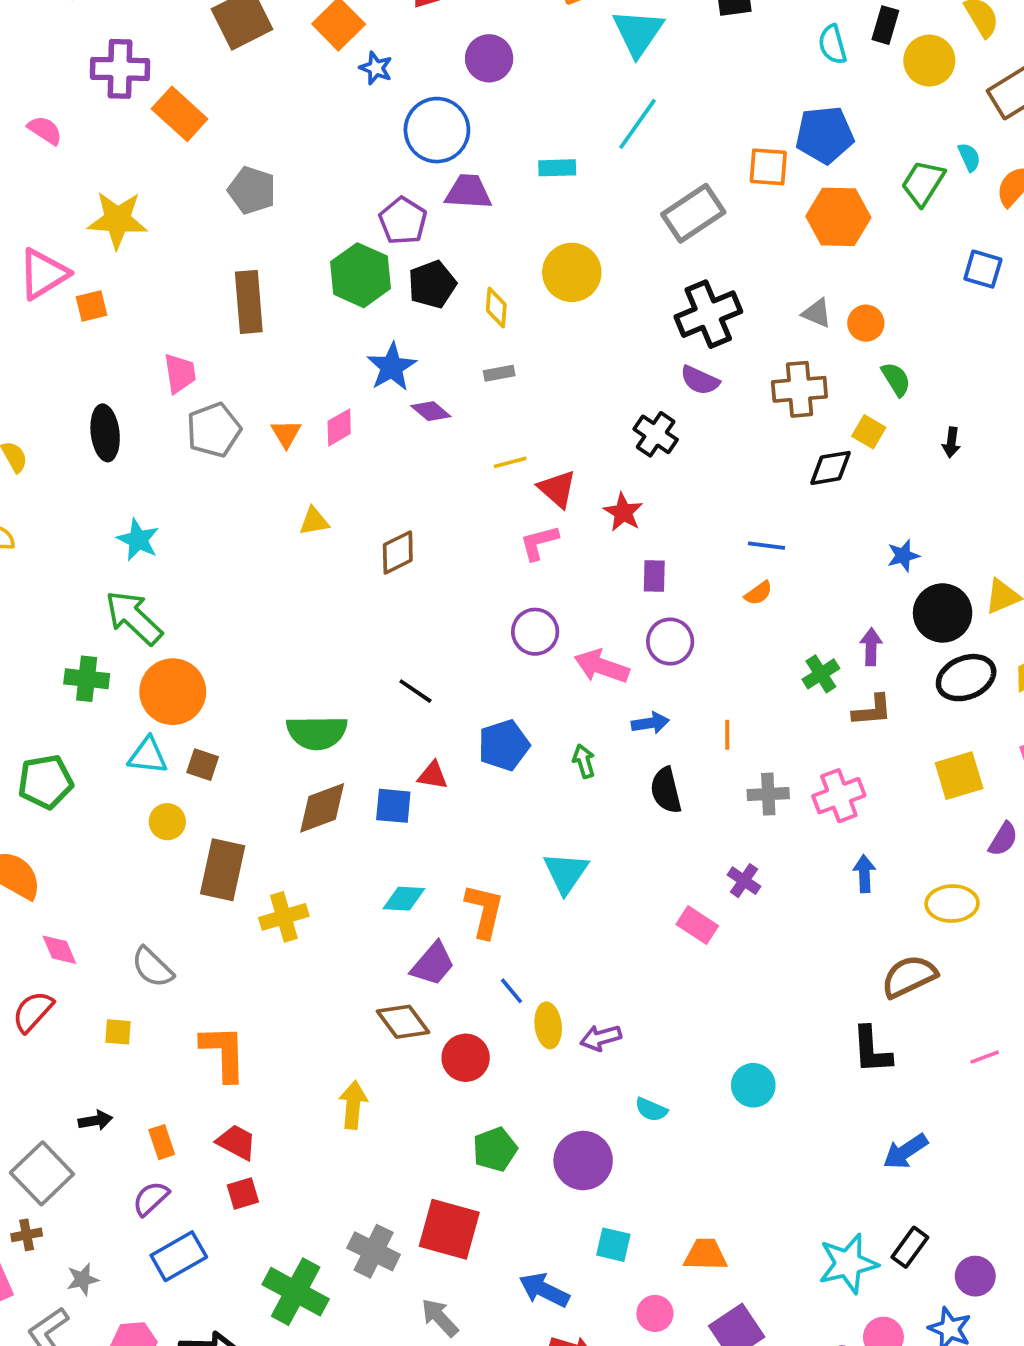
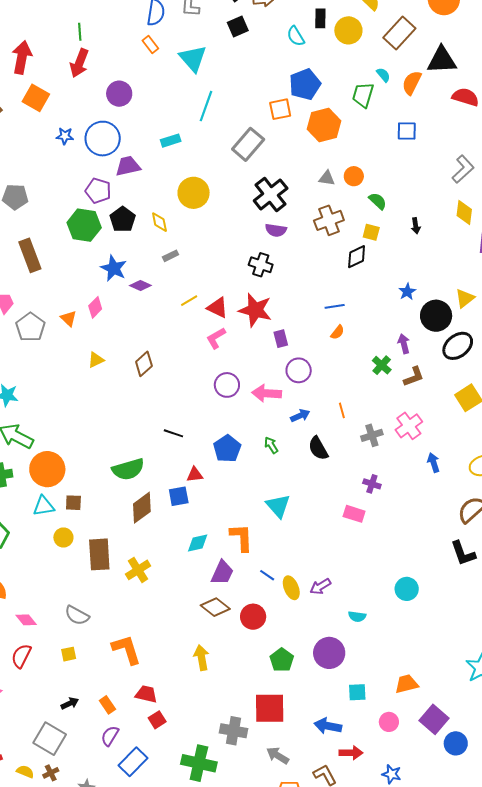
blue star: (376, 68) -> (65, 136), moved
red star: (623, 512) -> (255, 310), size x1.6

